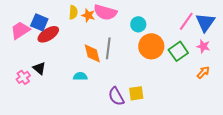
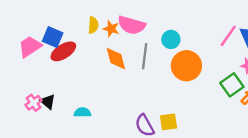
gray line: (108, 48) -> (145, 56), moved
green square: (178, 51) -> (232, 85), moved
orange diamond: (92, 53) -> (116, 59), moved
black triangle: (39, 68) -> (48, 102), moved
cyan semicircle: (80, 76) -> (82, 112), moved

